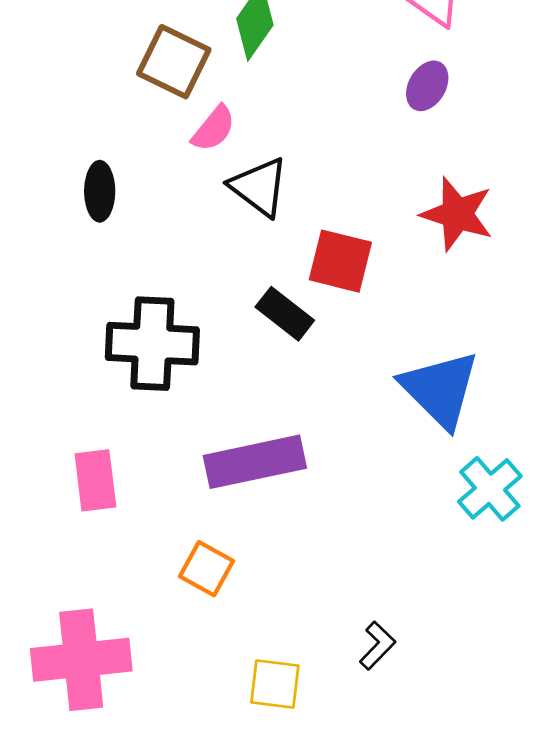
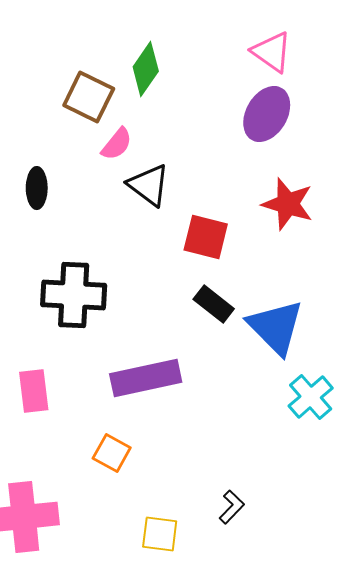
purple ellipse: (427, 86) -> (267, 114), size x1.6
black rectangle: (285, 314) -> (214, 304), moved

